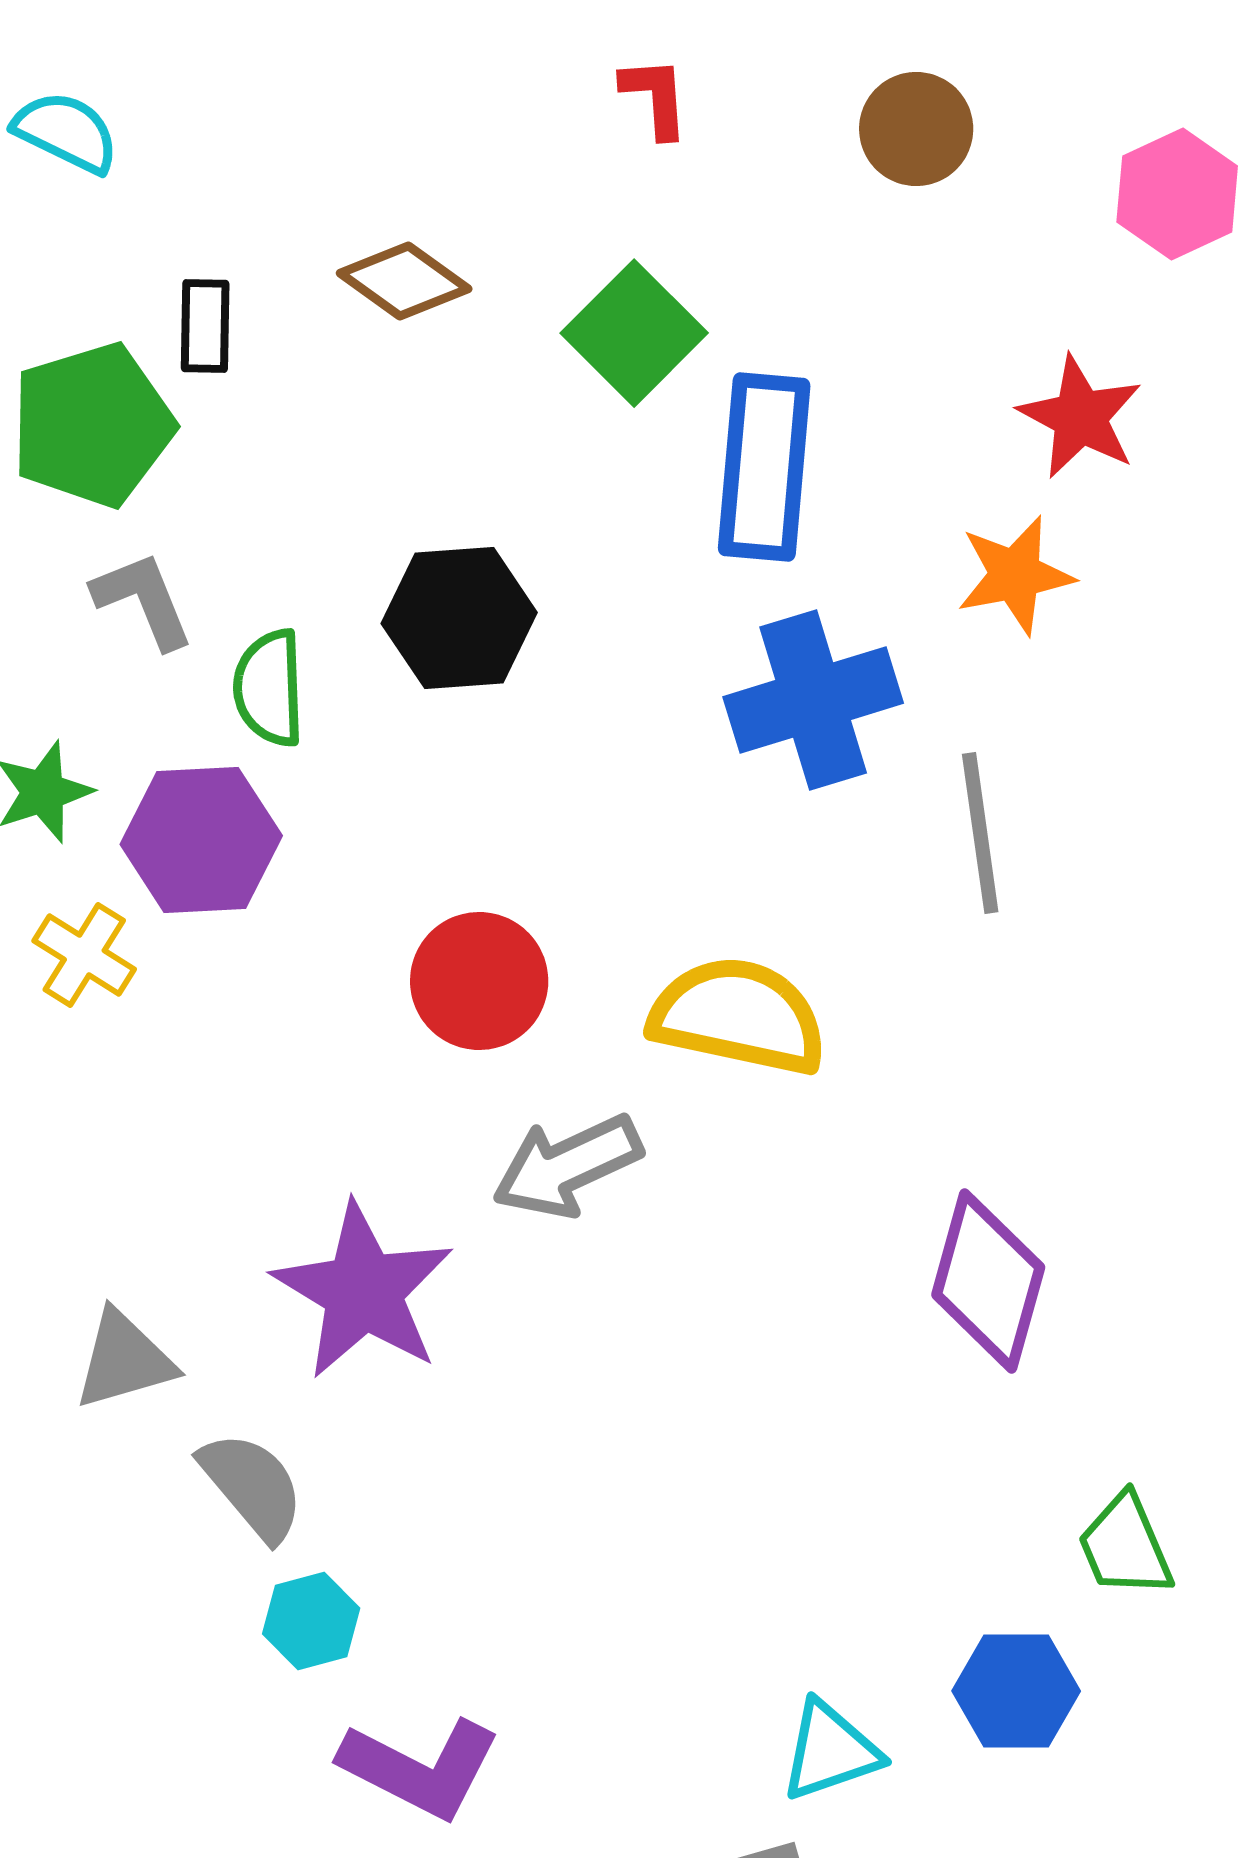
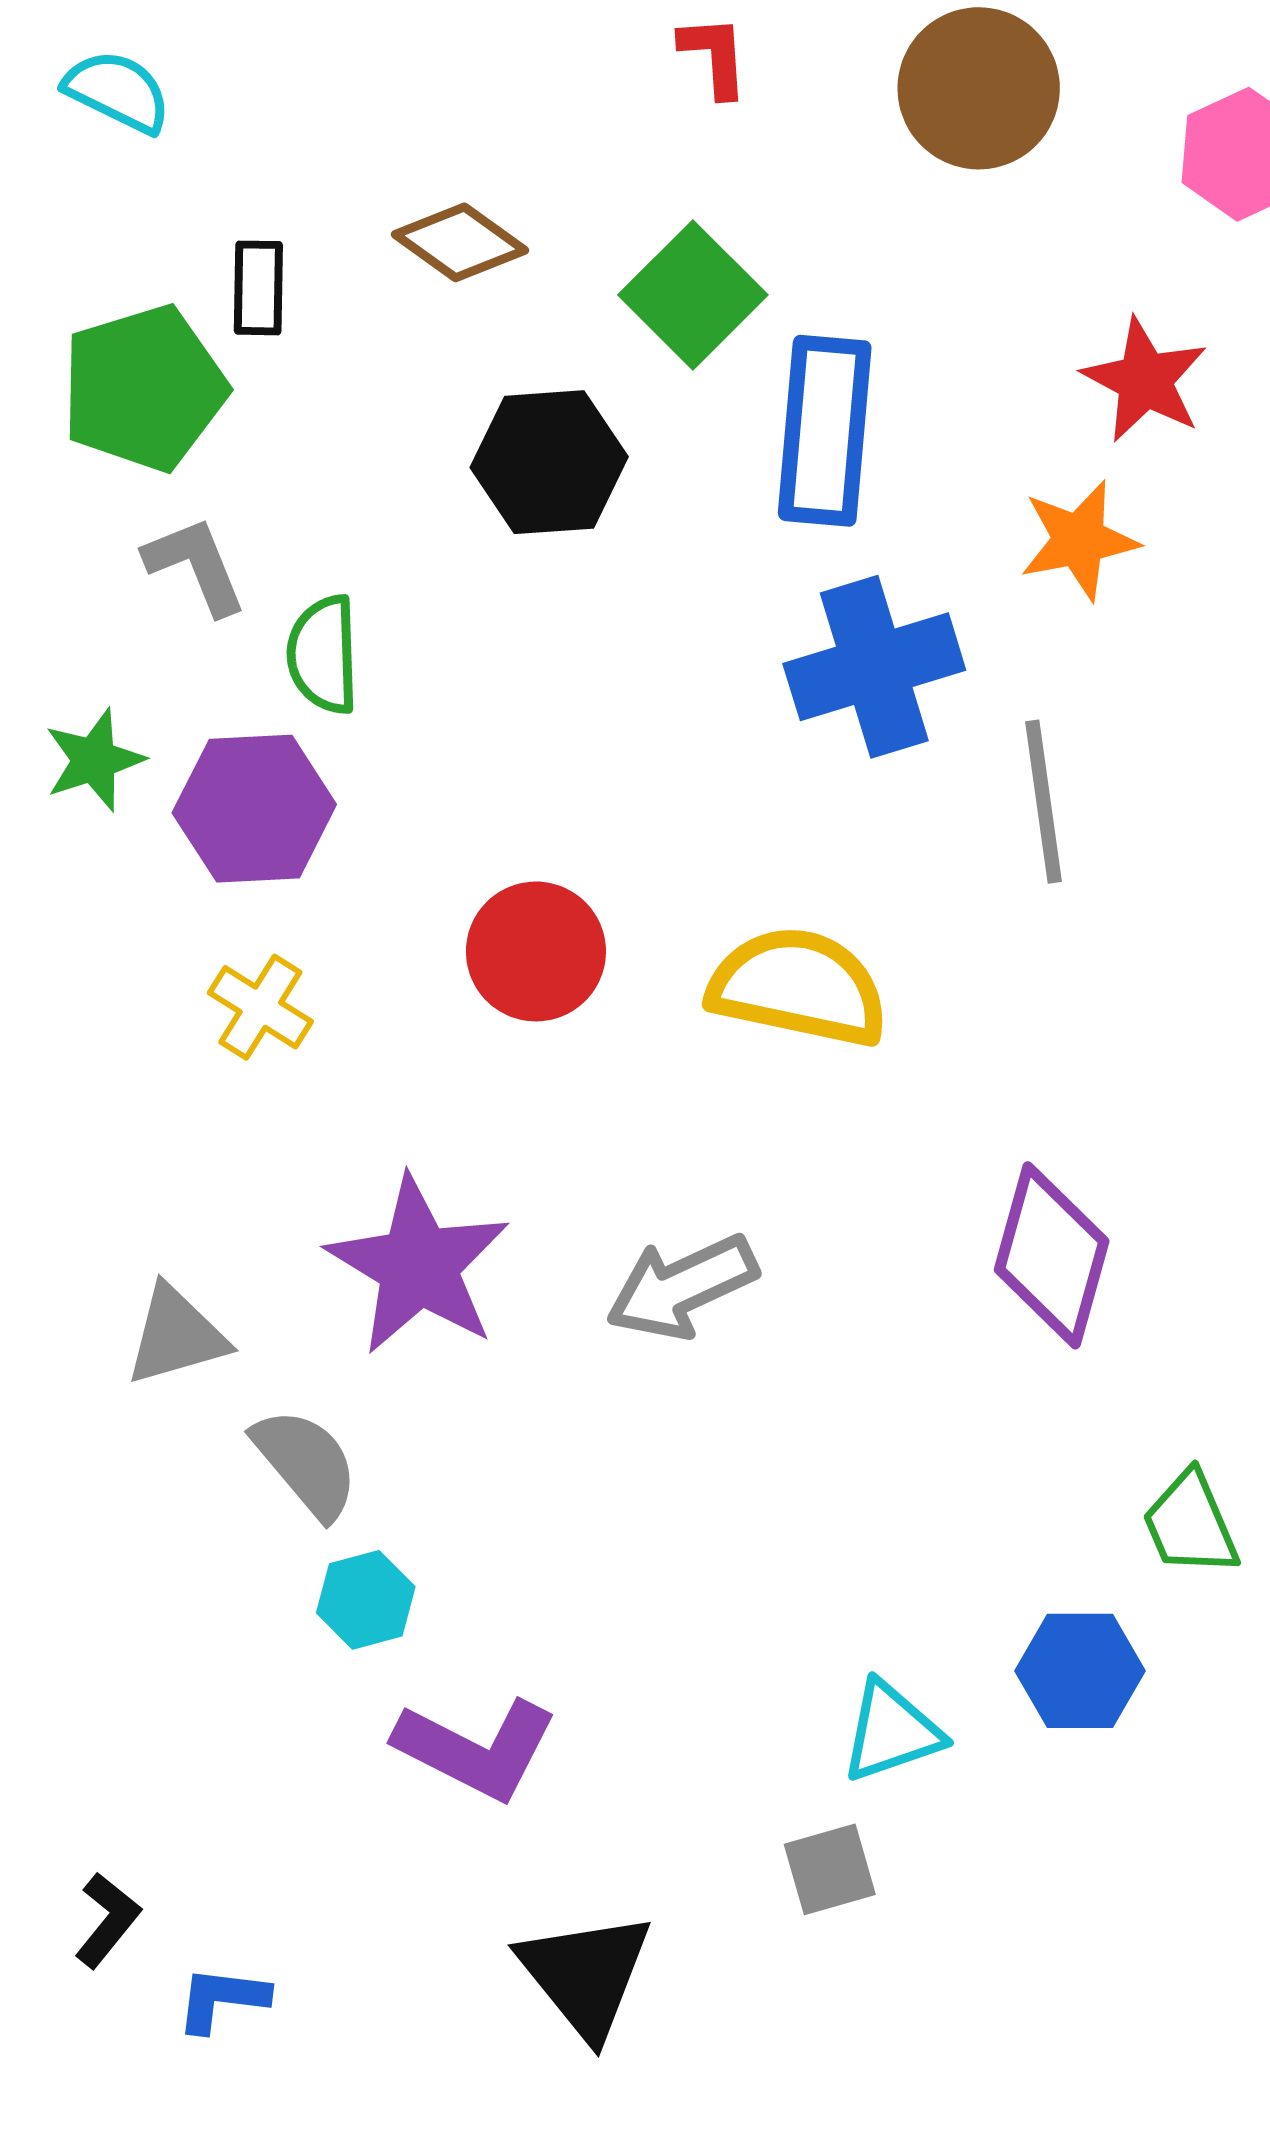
brown circle: (916, 129) -> (979, 88), size x1.4
black hexagon: (459, 618) -> (549, 462), moved
yellow cross: (84, 955) -> (260, 1007), moved
gray arrow: (567, 1166) -> (682, 1287), moved

